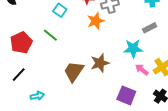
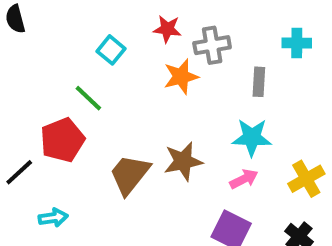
gray rectangle: (150, 28) -> (259, 82), moved, turned -64
red pentagon: (21, 43) -> (62, 140), moved
pink arrow: (142, 70) -> (244, 179), moved, turned 112

